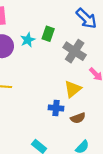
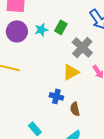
yellow triangle: (73, 89) -> (71, 72), moved
brown semicircle: (78, 118) -> (75, 109), turned 88

